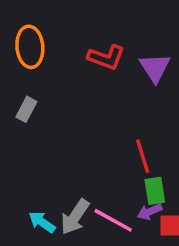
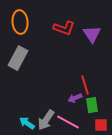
gray rectangle: (26, 109) -> (18, 58), size x1.6
purple arrow: (150, 212) -> (75, 98), moved

